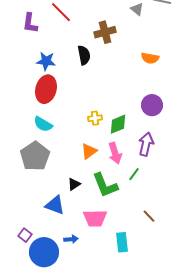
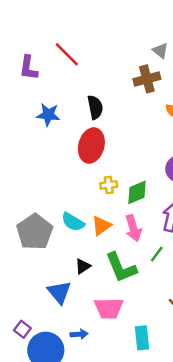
brown cross: (105, 32) -> (147, 79), moved
red ellipse: (46, 89) -> (91, 146), moved
cyan semicircle: (43, 124) -> (73, 222), moved
blue triangle: (55, 205) -> (59, 292), turned 30

